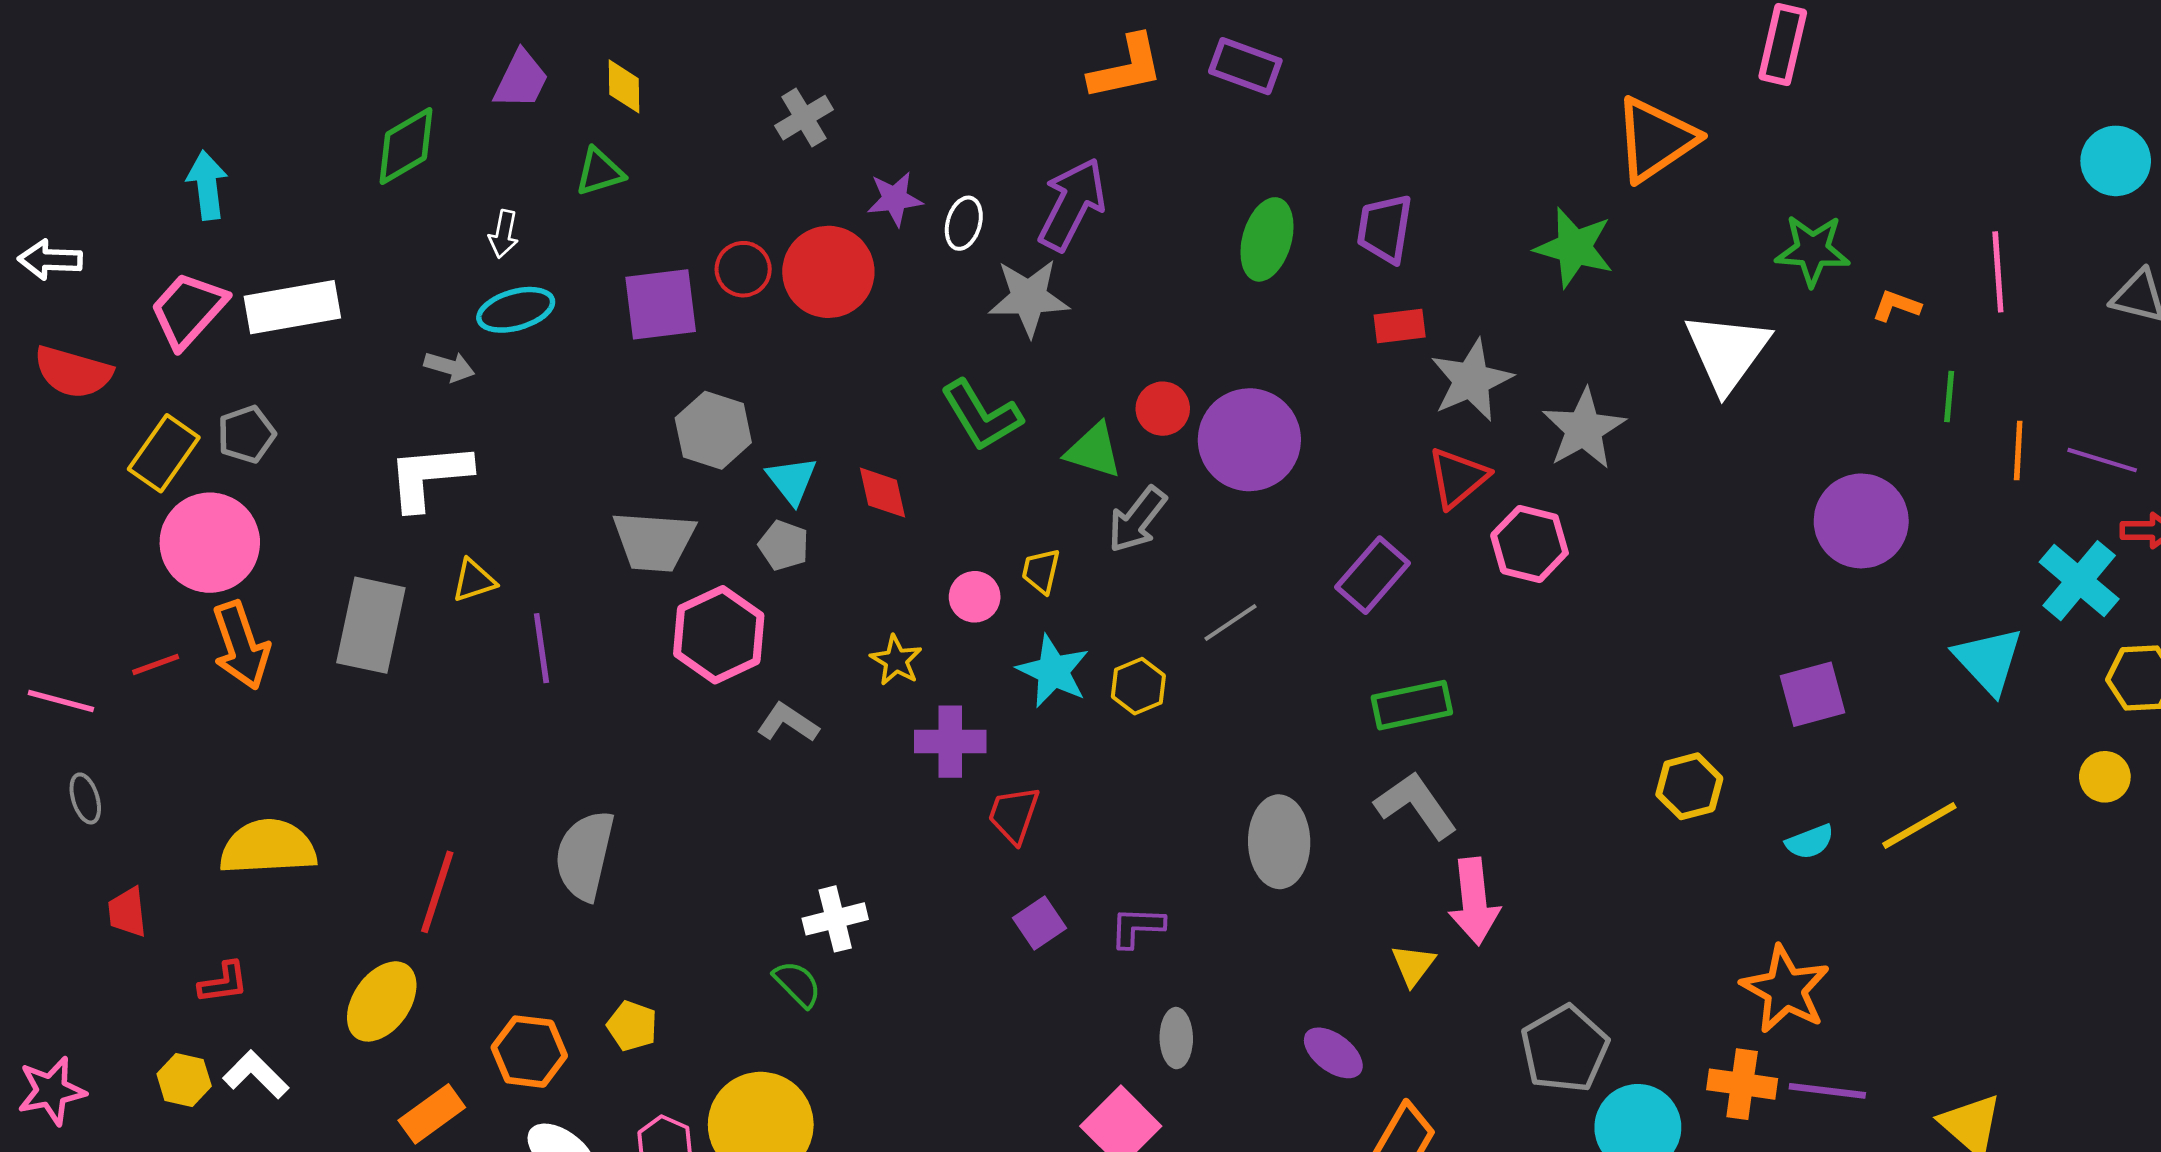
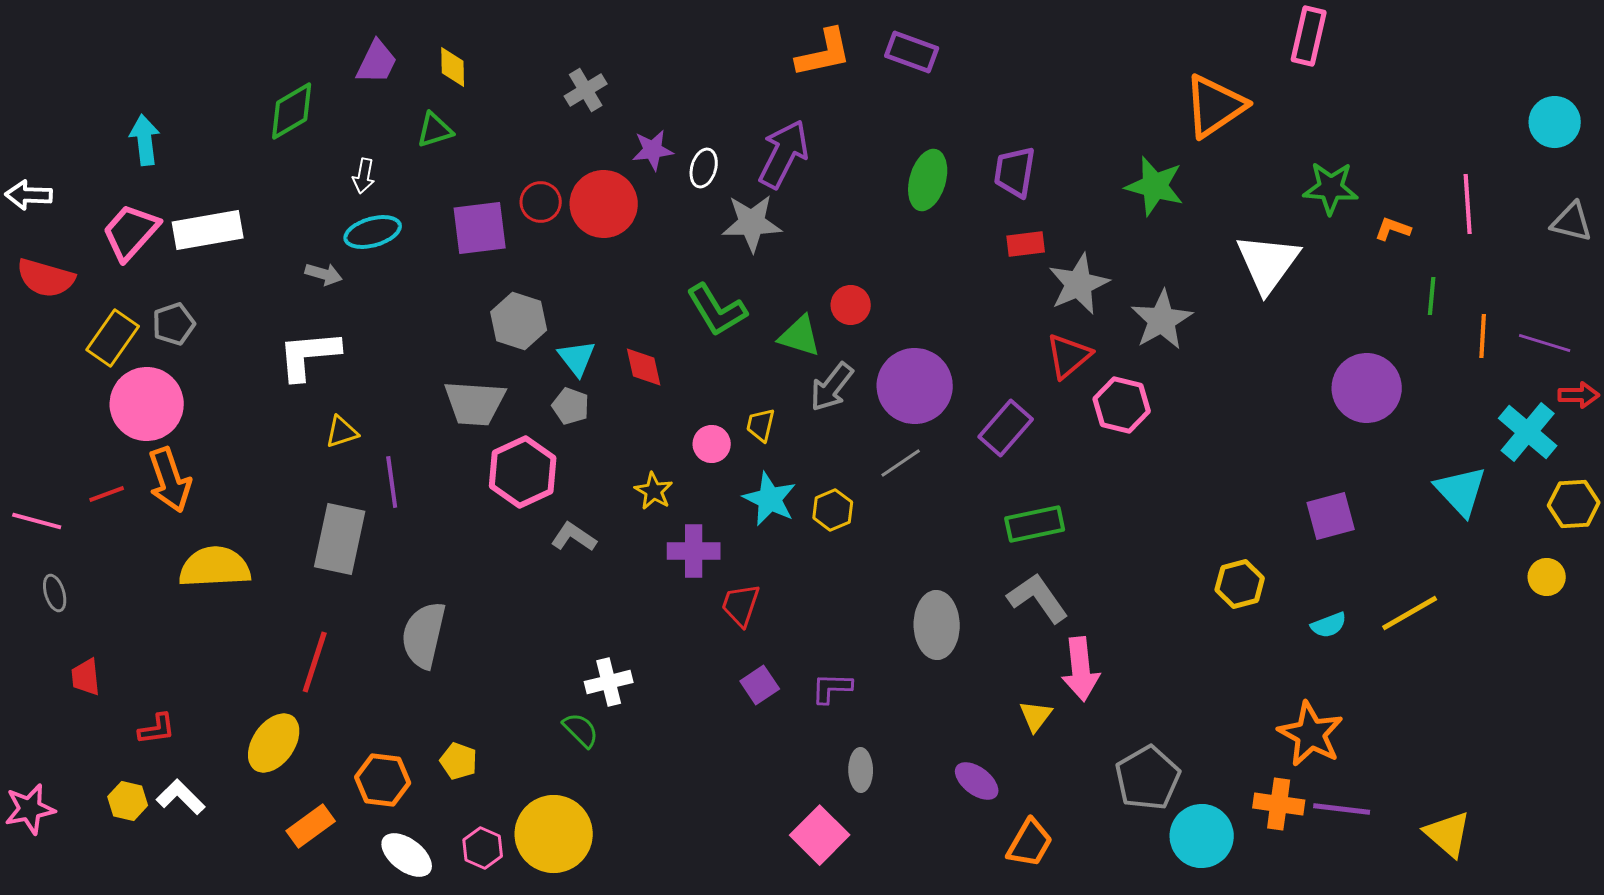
purple circle: (1249, 440) -> (915, 386), moved
gray rectangle: (371, 625) -> (340, 539), moved
yellow semicircle: (268, 847) -> (215, 567), moved

